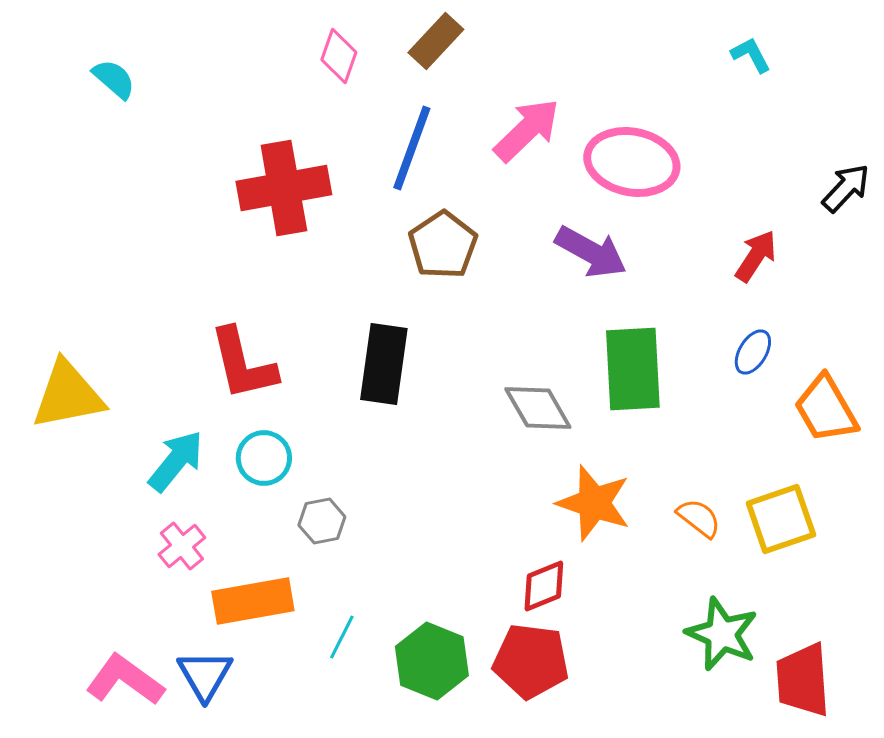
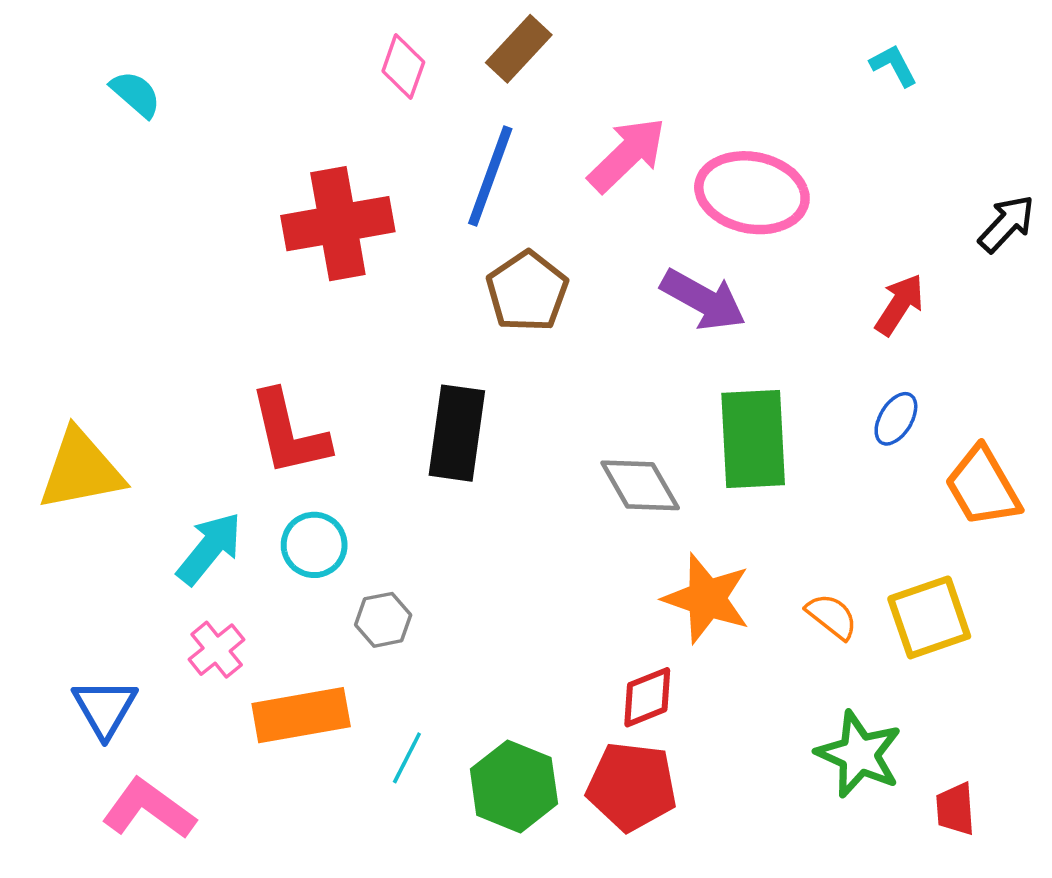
blue triangle: (205, 675) -> (105, 708), moved
red trapezoid: (803, 680) -> (955, 809), size x0.6

